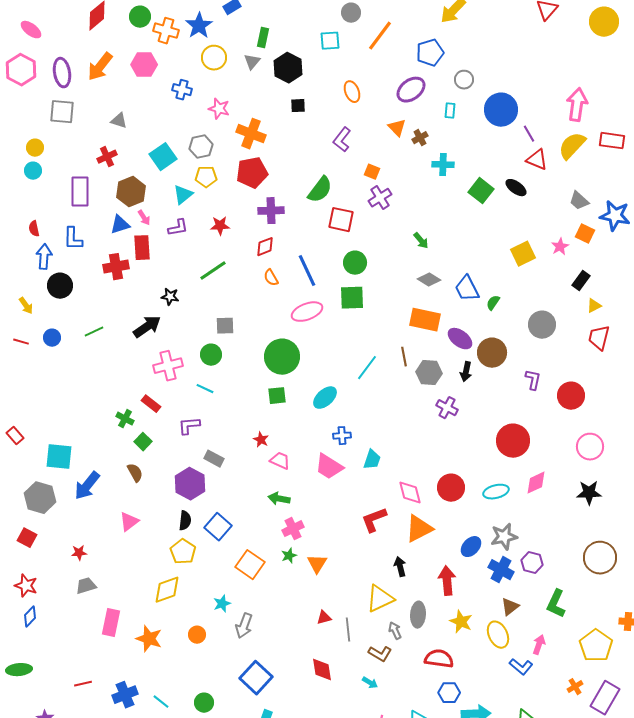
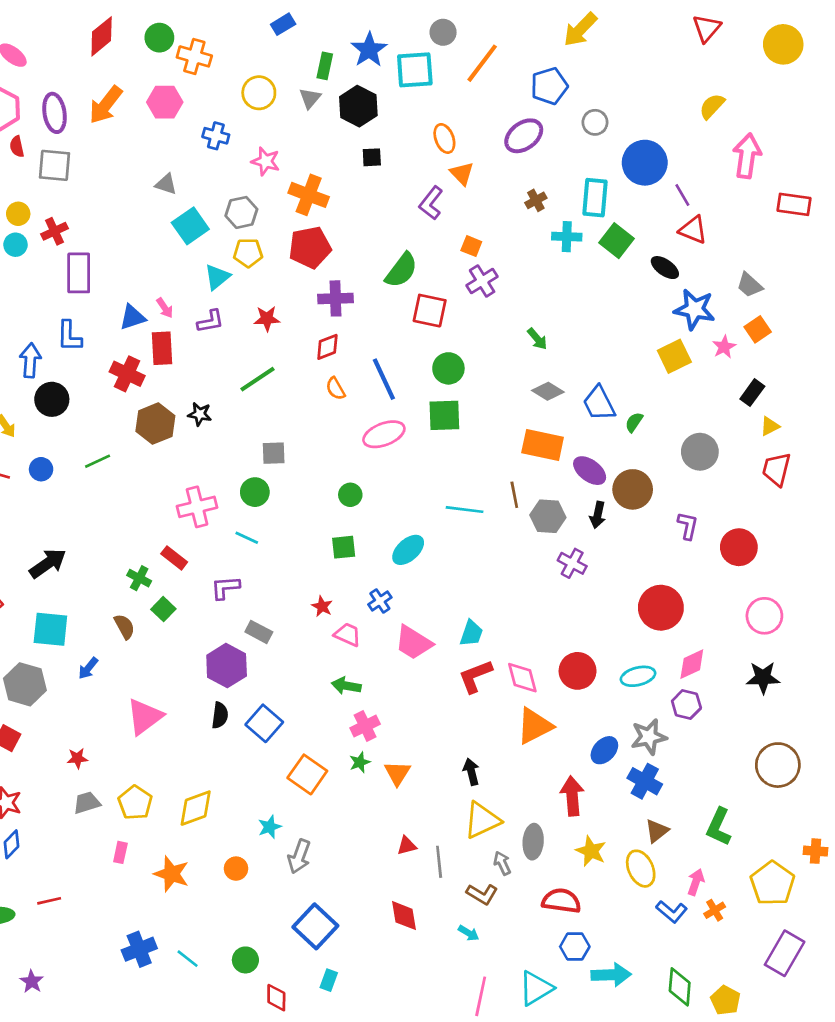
blue star: (199, 26) -> (369, 50), moved
cyan square: (330, 41) -> (415, 70), size x1.4
cyan rectangle: (450, 111) -> (595, 198), moved, size x1.8
gray triangle: (119, 121) -> (166, 184), moved
orange triangle: (397, 128) -> (462, 173), moved
yellow semicircle: (572, 146) -> (712, 106), moved, size x0.7
red cross: (107, 157) -> (54, 231), moved
green square: (481, 191) -> (616, 241), moved
brown hexagon: (131, 192) -> (155, 424), moved
blue star: (615, 216) -> (694, 309), moved
red semicircle: (34, 229) -> (17, 147), moved
orange square: (585, 234) -> (758, 329), turned 30
red cross: (116, 267) -> (127, 374), turned 35
black arrow: (147, 327) -> (48, 563), moved
green circle: (282, 357) -> (350, 495), size x0.5
cyan line: (367, 368) -> (465, 510), turned 60
blue cross: (342, 436) -> (380, 601), moved, turned -30
brown semicircle: (135, 473) -> (124, 627), moved
blue arrow: (87, 486) -> (88, 668), size x0.6
red L-shape: (374, 520) -> (475, 676), moved
pink triangle: (129, 522) -> (145, 717), size x1.4
yellow pentagon: (183, 552) -> (135, 803), moved
purple hexagon: (532, 563) -> (686, 705), moved
black arrow: (400, 567) -> (471, 772), moved
pink rectangle: (111, 623) -> (120, 852), size x0.6
red line: (83, 684) -> (49, 901), moved
orange cross: (575, 687) -> (715, 910), moved

